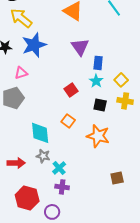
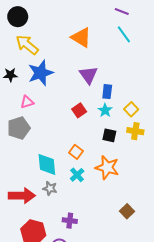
red square: (71, 90) -> (79, 110), moved
red arrow: (16, 163) -> (22, 196), size x1.4
cyan cross: (59, 168) -> (77, 175), moved
brown square: (117, 178) -> (127, 211), turned -32

